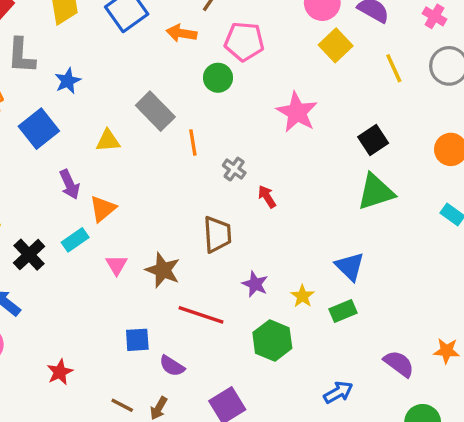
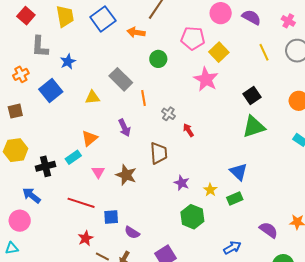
pink pentagon: (244, 41) -> (193, 38), moved
yellow square: (336, 45) -> (219, 52), moved
purple arrow: (70, 184) -> (124, 128), moved
black cross: (29, 255) -> (46, 166), turned 30
red line: (201, 315) -> (81, 203), moved
red star: (60, 372) -> (86, 238), moved

